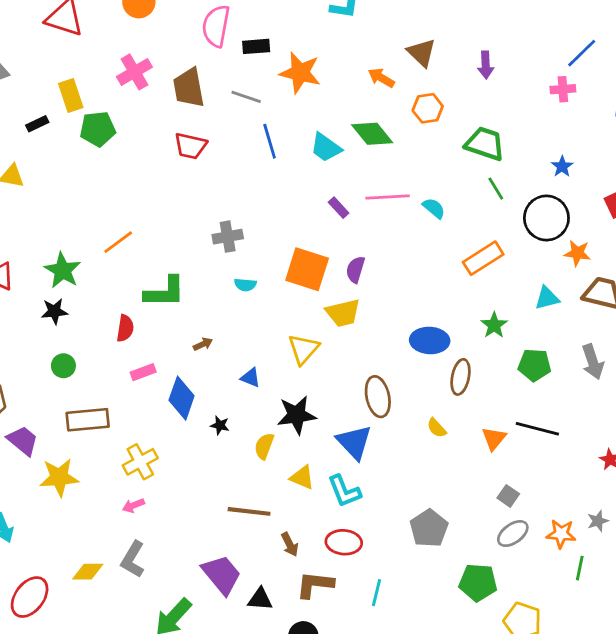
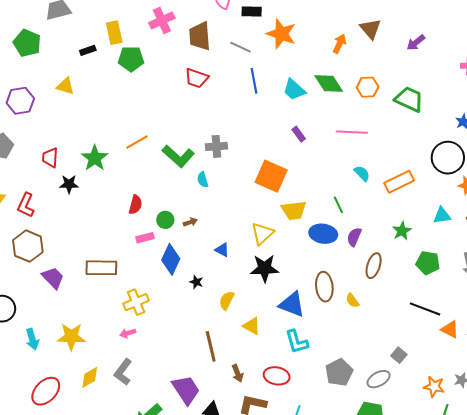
purple arrow: (486, 65) -> (416, 43), turned 48
orange arrow: (381, 78) -> (339, 44), turned 78
orange hexagon: (428, 108) -> (368, 87), moved
green line: (496, 189) -> (338, 205), moved
pink line: (388, 197) -> (352, 132), moved
cyan semicircle: (434, 208) -> (362, 173), moved
purple semicircle: (355, 270) -> (354, 237), moved
cyan semicircle: (245, 285) -> (203, 180), moved, turned 63
green L-shape: (165, 292) -> (178, 156), moved, turned 36
black star: (54, 311) -> (69, 184), moved
blue ellipse: (430, 340) -> (323, 234), moved
green circle: (63, 366) -> (165, 220), moved
brown ellipse: (378, 397) -> (324, 287), moved
black star: (297, 415) -> (265, 268), moved
orange triangle: (494, 438) -> (450, 329), moved, turned -48
blue triangle: (354, 442) -> (292, 304), turned -32
yellow star: (59, 477) -> (71, 337), moved
cyan L-shape: (344, 491) -> (297, 342), moved
brown line: (249, 511) -> (211, 346), turned 64
gray ellipse: (513, 534) -> (379, 379), moved
yellow diamond: (88, 572) -> (90, 377), turned -35

